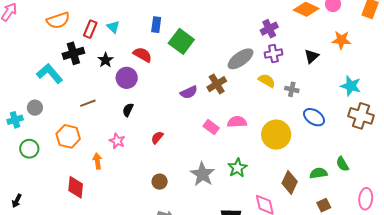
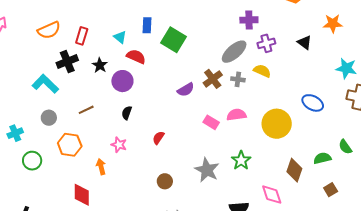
cyan triangle: (113, 27) -> (120, 37), moved
purple cross: (269, 29) -> (249, 20), moved, turned 30
black triangle: (311, 56) -> (305, 42), turned -35
gray cross: (292, 89) -> (238, 79), moved
gray circle: (35, 108) -> (49, 118), moved

